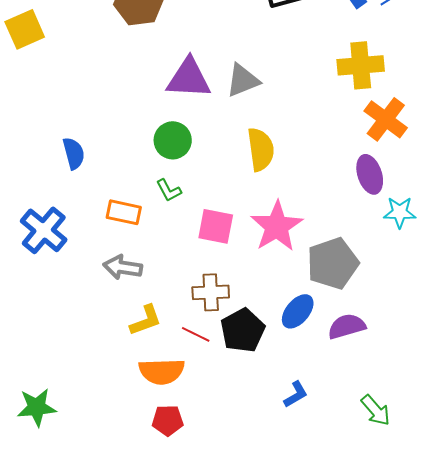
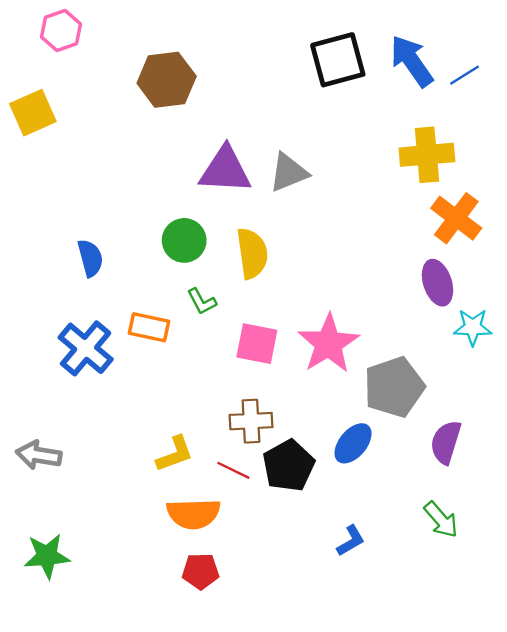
green circle: (173, 140) -> (184, 240), moved
yellow semicircle: (261, 149) -> (252, 253), moved
blue cross: (44, 230) -> (86, 348), moved
gray arrow: (123, 267) -> (39, 455), moved
purple semicircle: (347, 326) -> (446, 442), moved, turned -57
green arrow: (376, 410) -> (441, 520), moved

